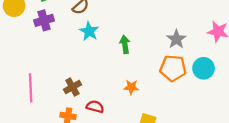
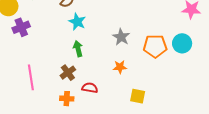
purple cross: (44, 20) -> (21, 27), moved
gray star: (176, 39) -> (121, 37), moved
green arrow: (125, 44) -> (78, 49), moved

